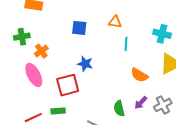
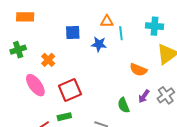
cyan line: (126, 44) -> (121, 33), moved
orange cross: (41, 51) -> (48, 60), moved
blue star: (85, 64) -> (99, 44), moved

